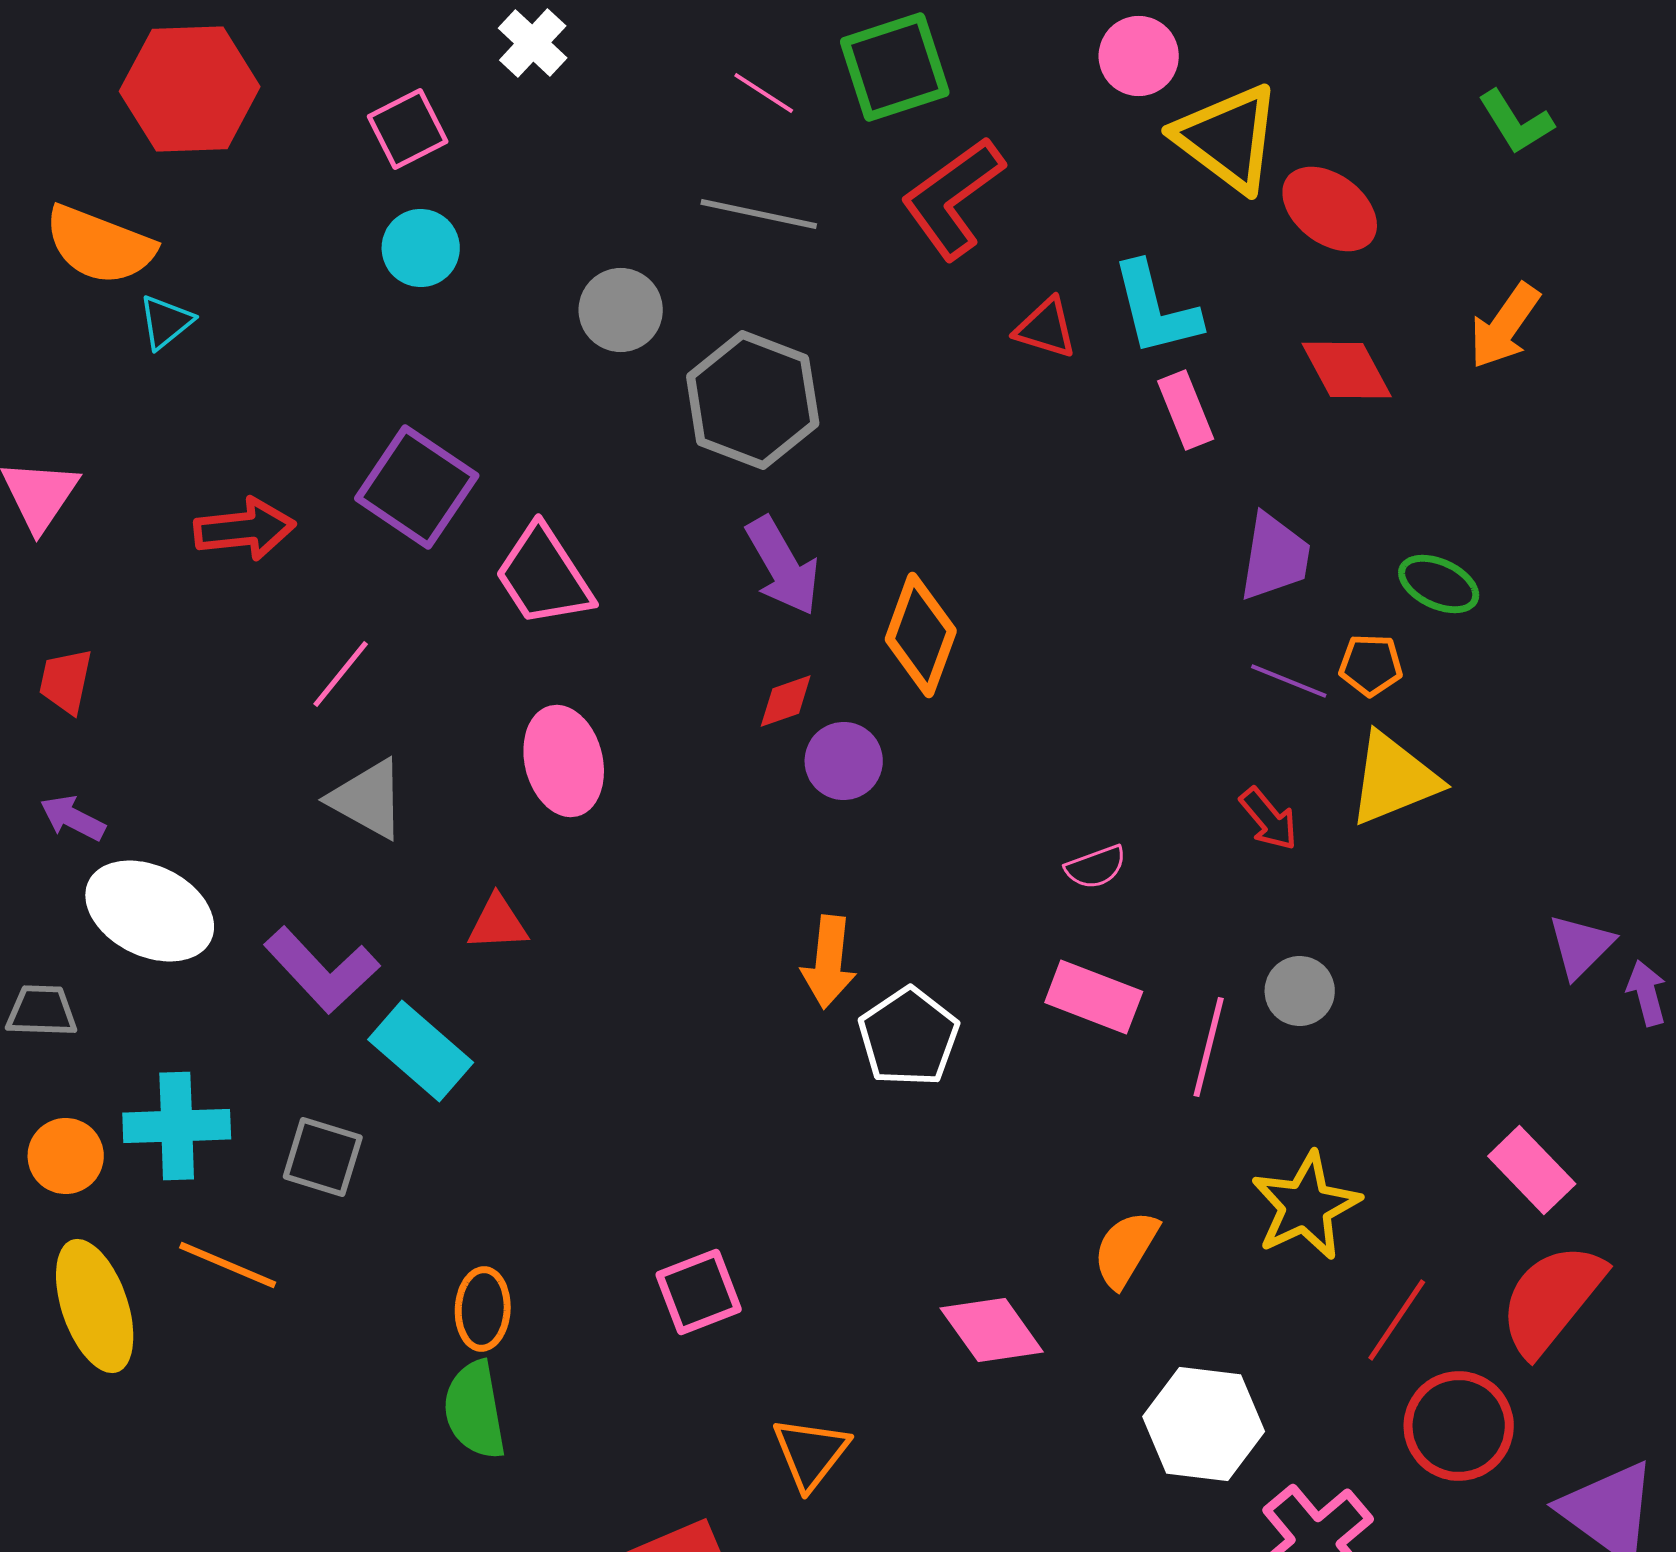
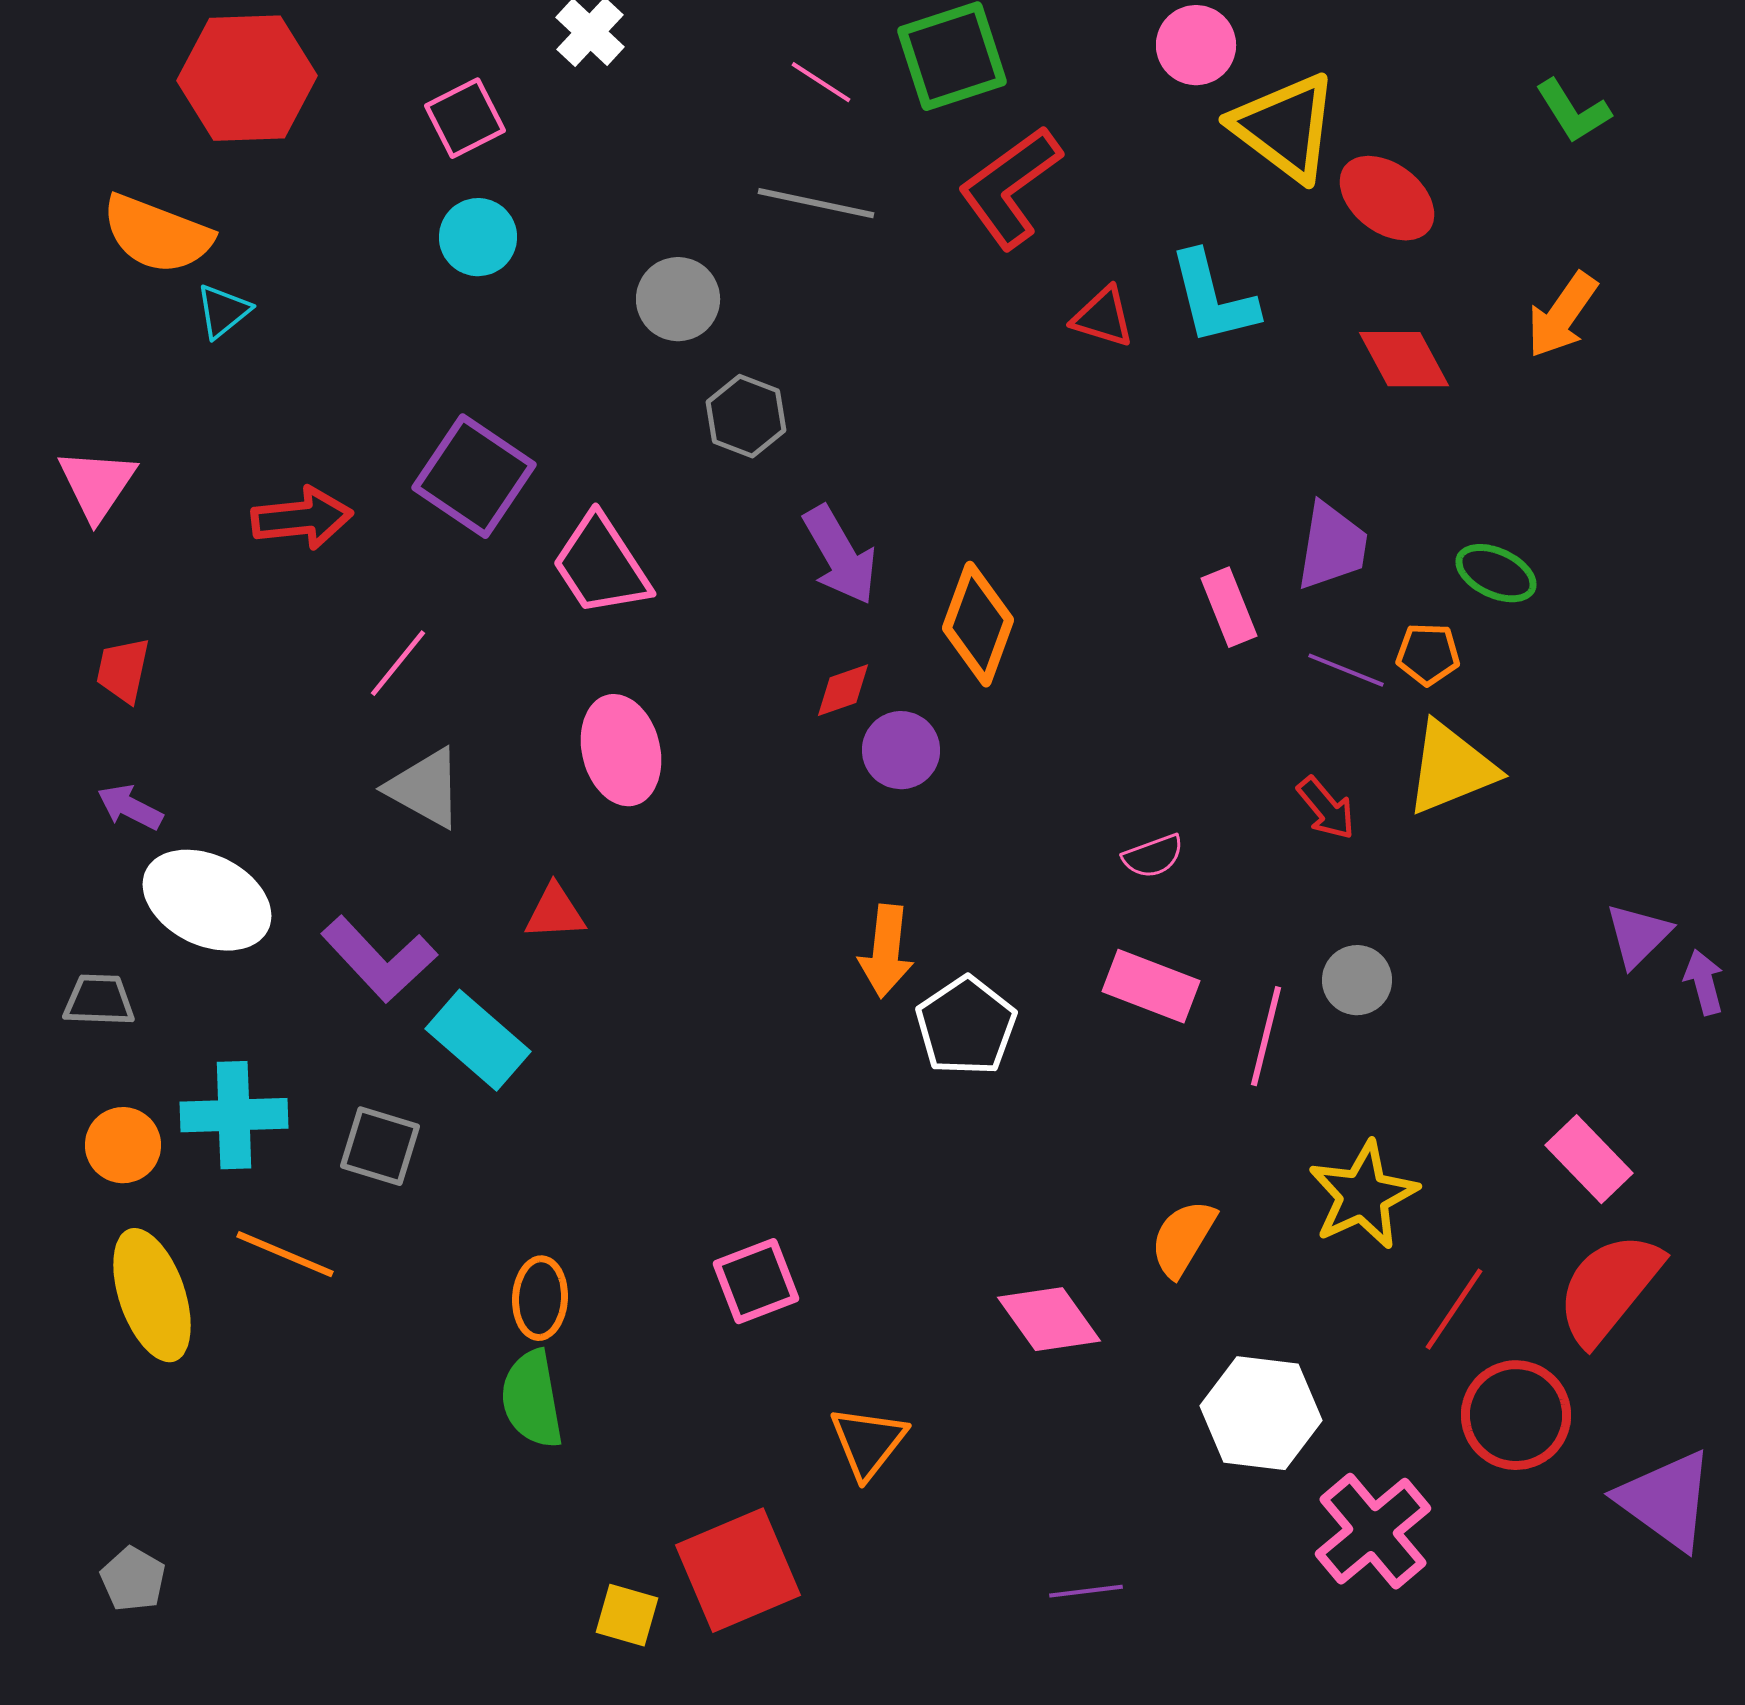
gray hexagon: (753, 400) -> (746, 416), moved, size x0.6
pink rectangle: (1186, 410) -> (1229, 607), moved

